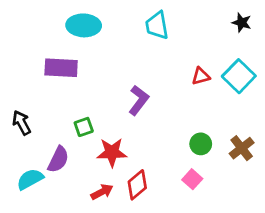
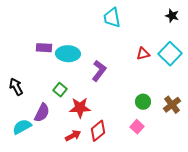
cyan ellipse: (84, 25) -> (68, 54), moved
purple rectangle: (61, 68) -> (44, 48), size x0.7
green square: (84, 127) -> (60, 90), turned -32

